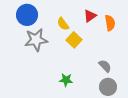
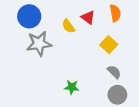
red triangle: (90, 16) -> (88, 17), moved, turned -48
orange semicircle: (110, 23) -> (115, 13), moved
yellow square: (74, 40) -> (109, 45), moved

